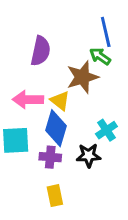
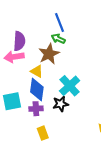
pink arrow: (28, 99) -> (14, 57), moved
cyan cross: (106, 130) -> (70, 86), size x1.5

